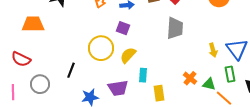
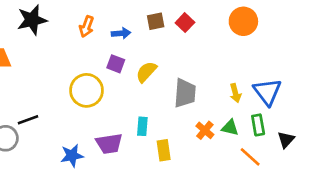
gray trapezoid: (175, 28) -> (185, 93), moved
yellow semicircle: (128, 55) -> (146, 72), moved
black line: (71, 70) -> (28, 120), moved, turned 49
green triangle: (209, 84) -> (230, 128), moved

